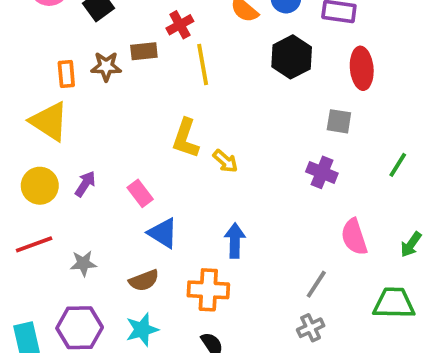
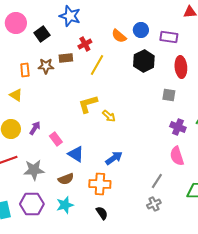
yellow line: (203, 65) -> (97, 65), turned 40
yellow triangle: (49, 121) -> (16, 95), size x0.6
yellow L-shape: (186, 138) -> (88, 104), turned 55
purple cross: (322, 172) -> (178, 127), moved
pink rectangle: (140, 193) -> (56, 139), moved
blue arrow: (235, 241) -> (114, 158), turned 54
gray star: (83, 263) -> (34, 170), size x1.5

